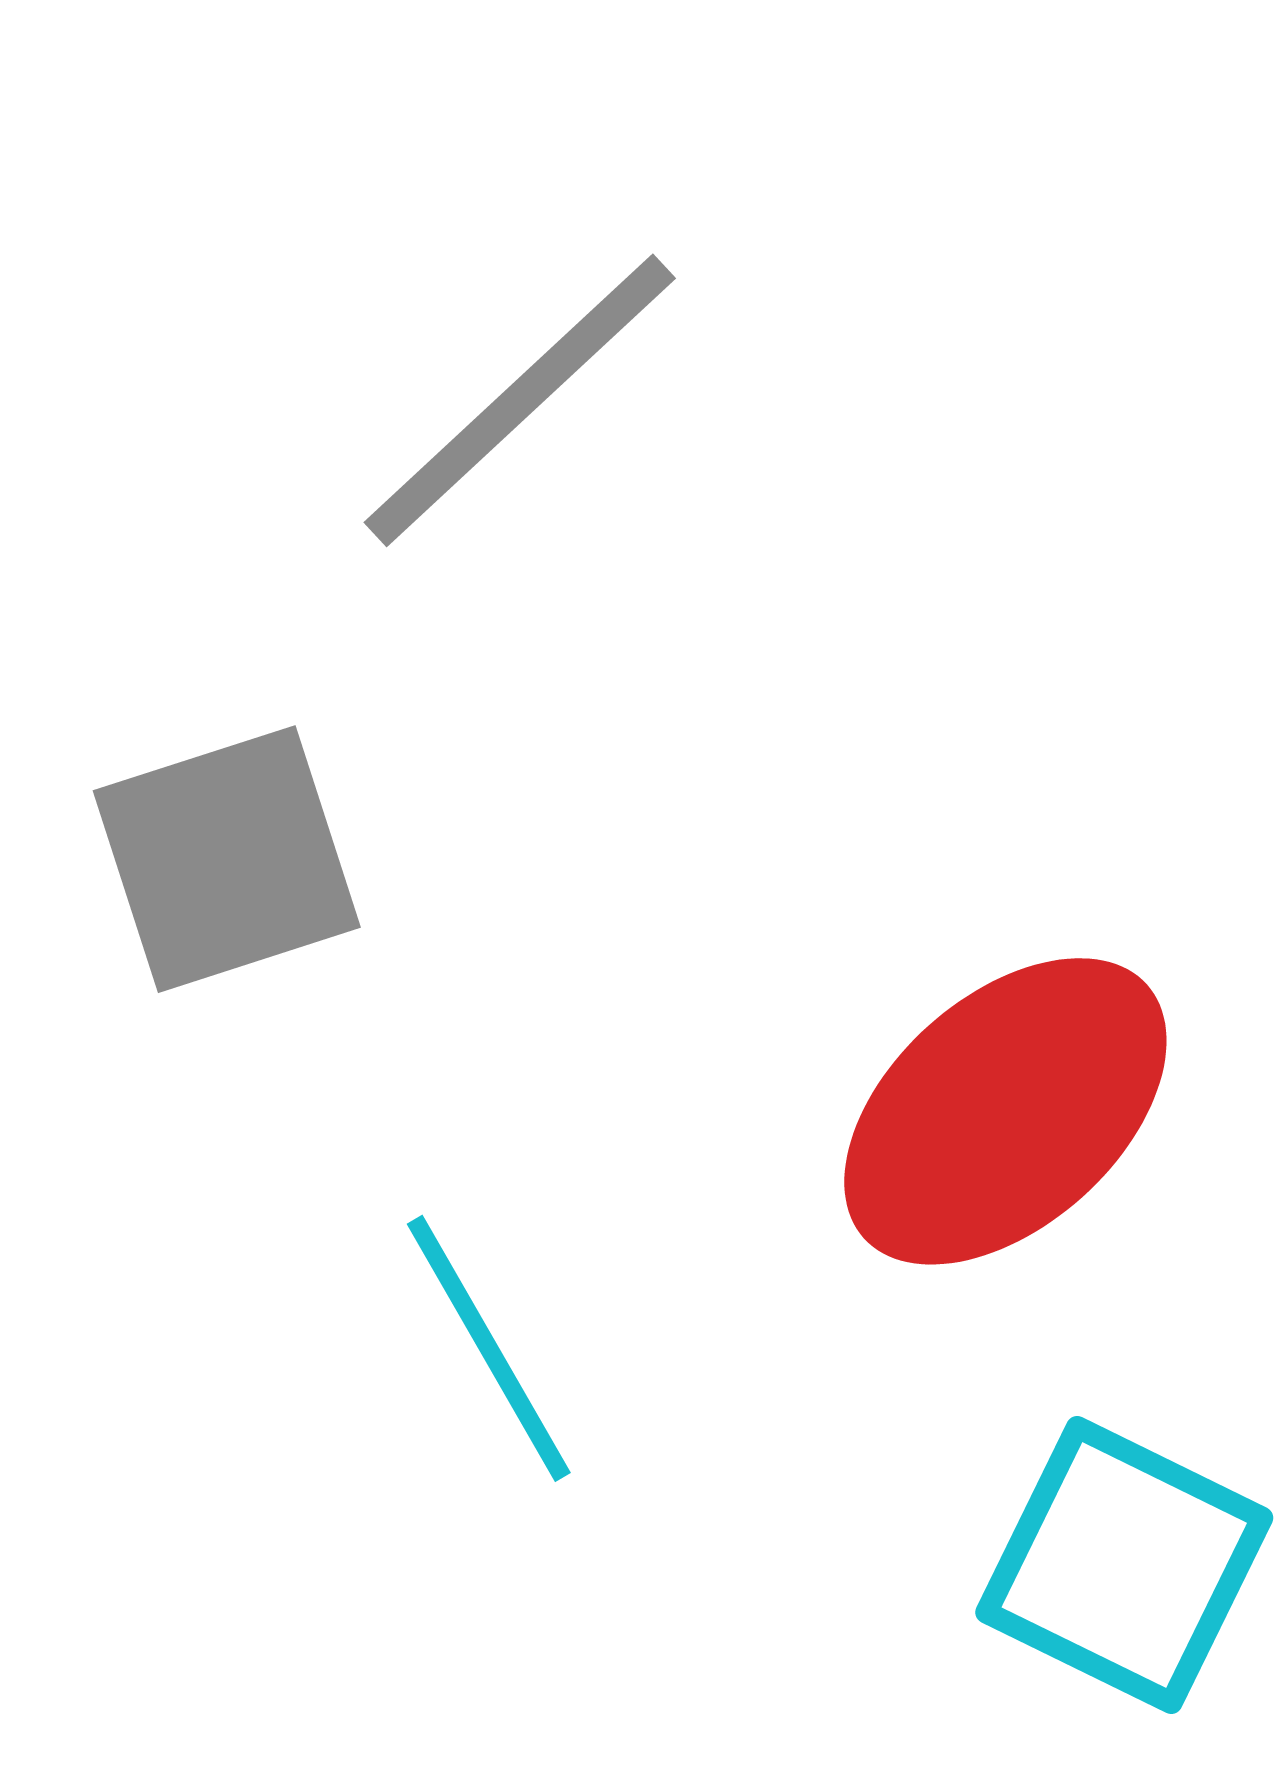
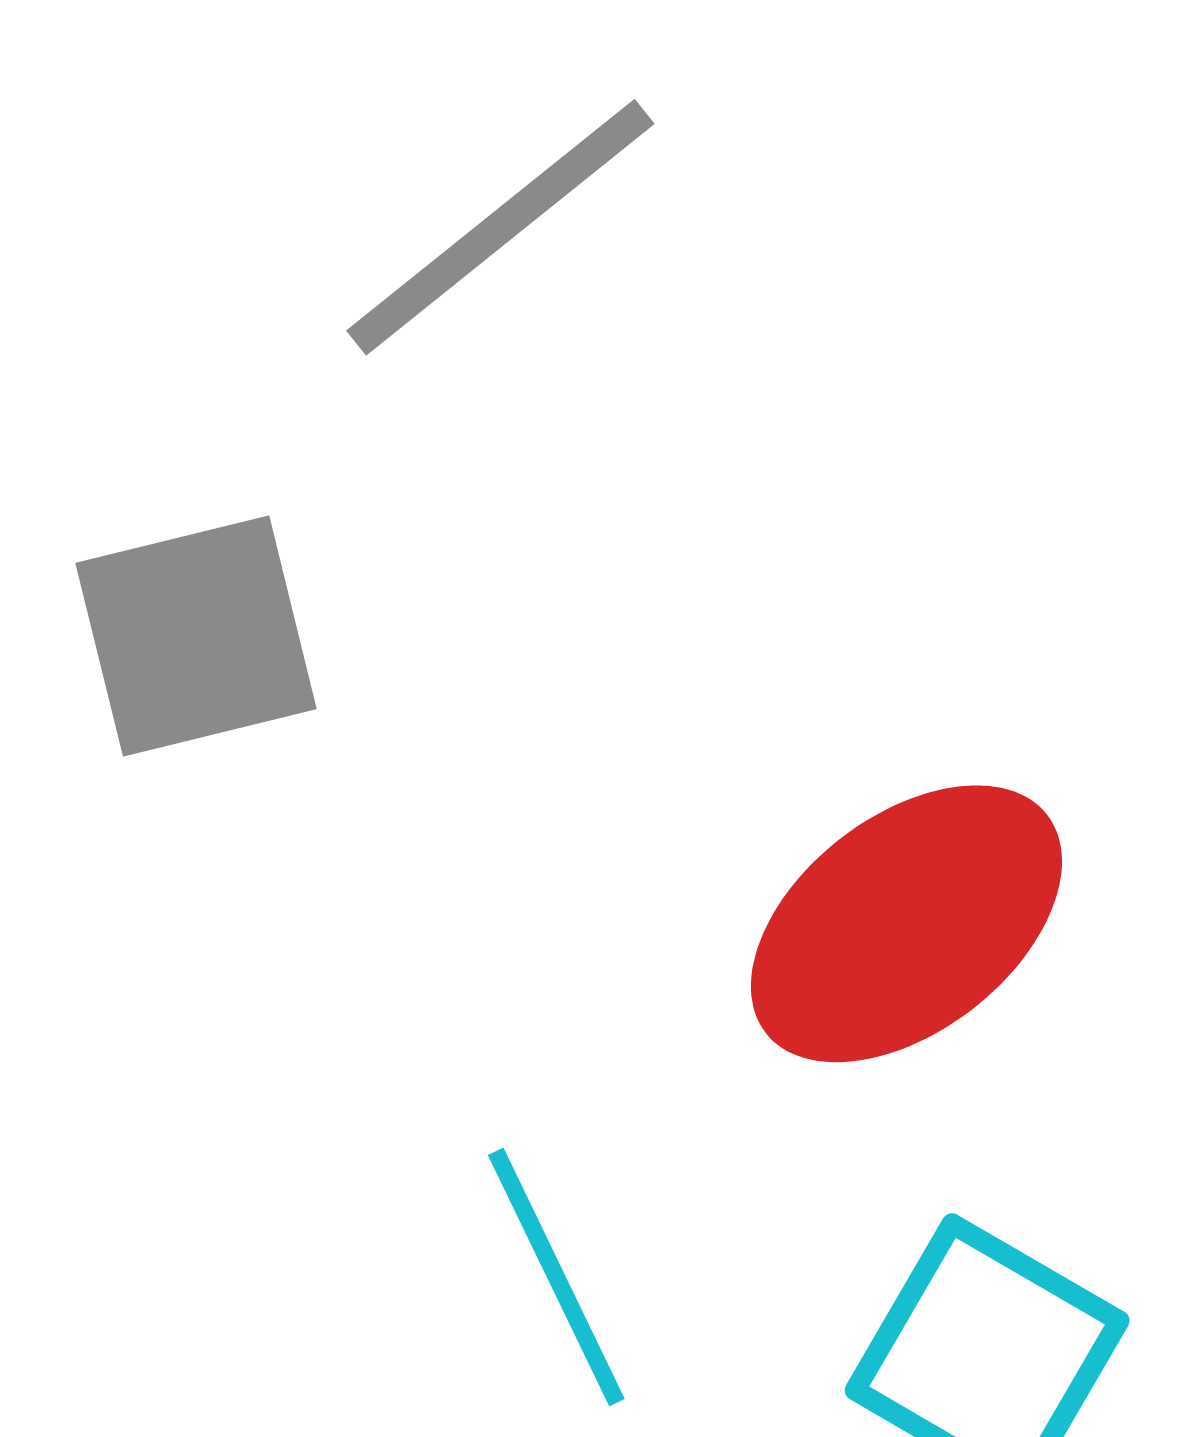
cyan line: (489, 1348) -> (556, 1277), moved

